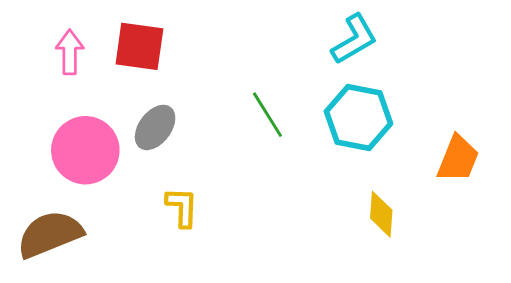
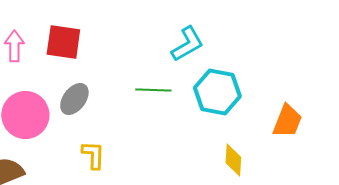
cyan L-shape: (354, 39) -> (187, 44), moved
green line: (267, 115) -> (153, 90), turned -56

